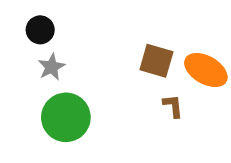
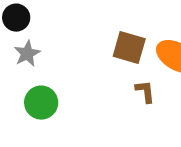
green circle: (66, 117) -> (41, 103), size x0.7

